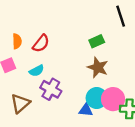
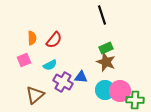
black line: (121, 16) -> (102, 15), moved
green rectangle: (97, 41) -> (106, 48), moved
blue triangle: (86, 110) -> (81, 77), moved

